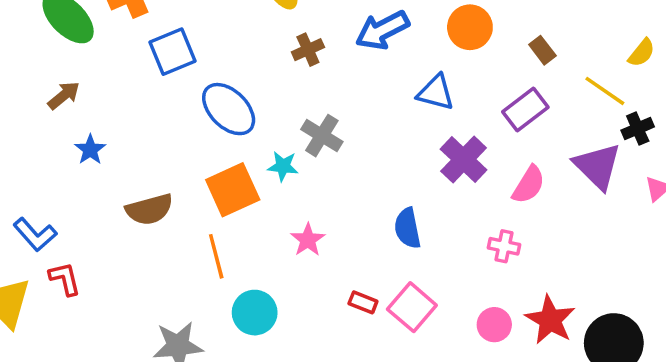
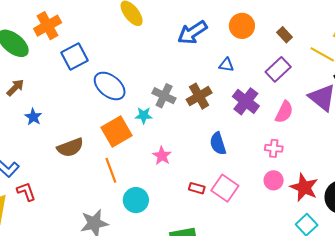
brown cross: (308, 50) -> (199, 96), moved, size x1.4
blue triangle: (436, 93) -> (226, 65), size x0.7
pink circle: (494, 325) -> (274, 180), moved

